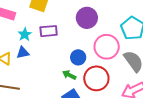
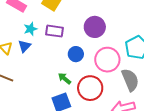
blue triangle: (23, 53) -> (24, 46), turned -48
blue circle: (78, 57) -> (76, 54), moved

